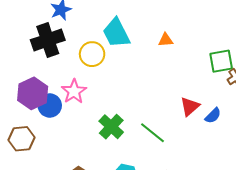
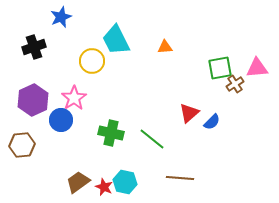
black cross: (48, 40) -> (34, 47), moved, size x0.7
blue circle: (50, 105) -> (61, 120), moved
green cross: (111, 127) -> (111, 133), turned -30

